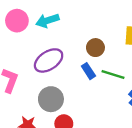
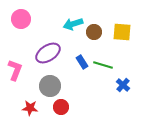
cyan arrow: (47, 21) -> (73, 24), moved
brown circle: (95, 48) -> (94, 32), moved

